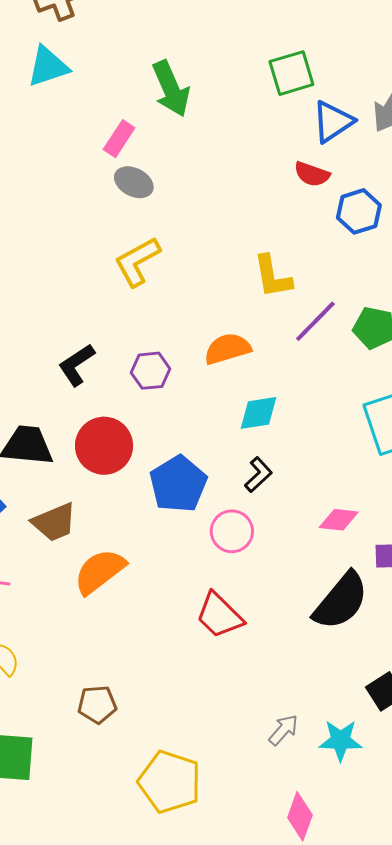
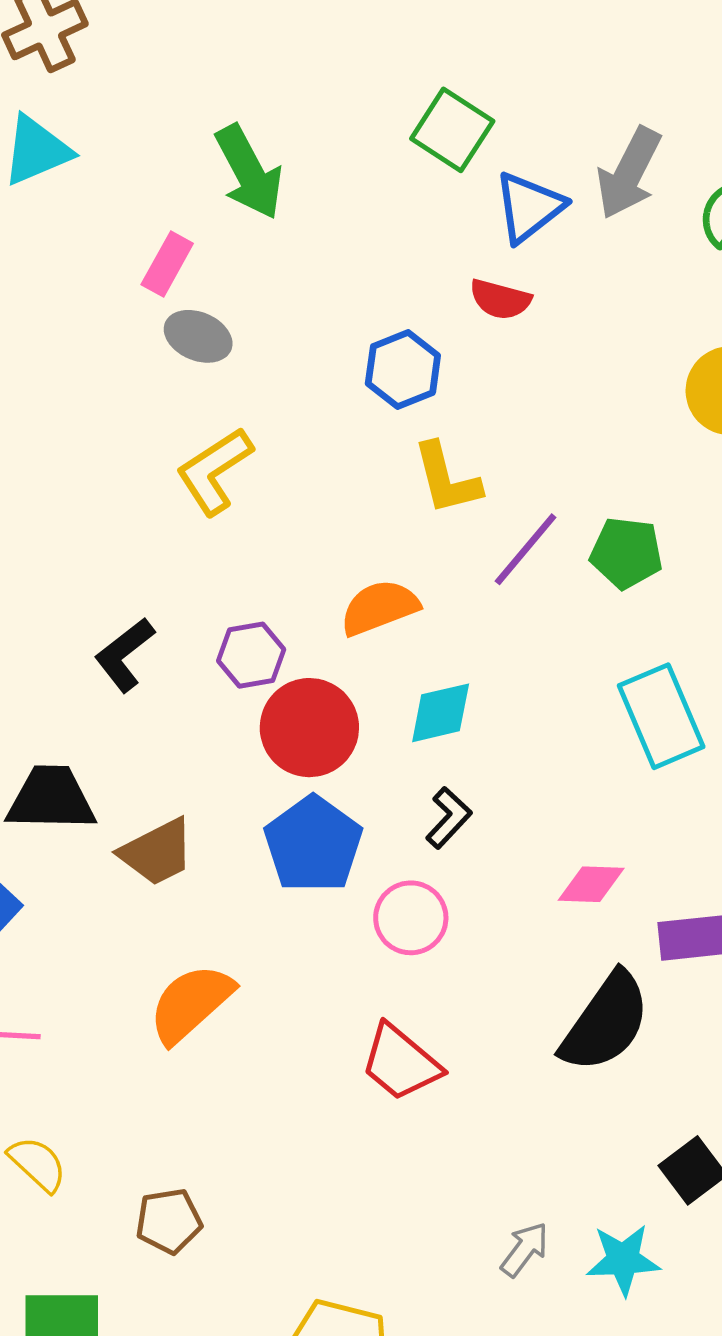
green square: (291, 73) -> (452, 130), turned -36
blue hexagon: (359, 211) -> (403, 370), moved
red circle: (104, 446) -> (309, 728), moved
brown trapezoid: (54, 522) -> (157, 852), moved
brown pentagon: (97, 704) -> (169, 1221), moved

